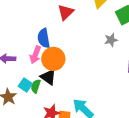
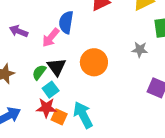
orange circle: (53, 59) -> (94, 62), moved
cyan square: (25, 85) -> (51, 90), moved

